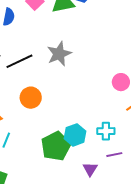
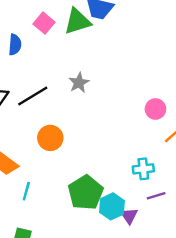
gray star: (59, 54) -> (79, 83), size x0.7
cyan hexagon: (75, 135) -> (112, 206), moved

